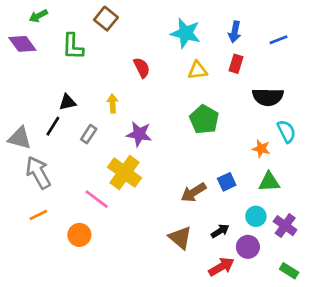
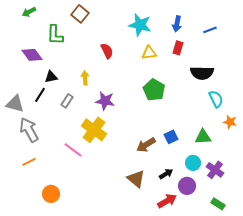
purple diamond: (22, 44) -> (32, 55), moved
orange star: (261, 149) -> (230, 122), moved
orange circle: (79, 235) -> (51, 194), moved

